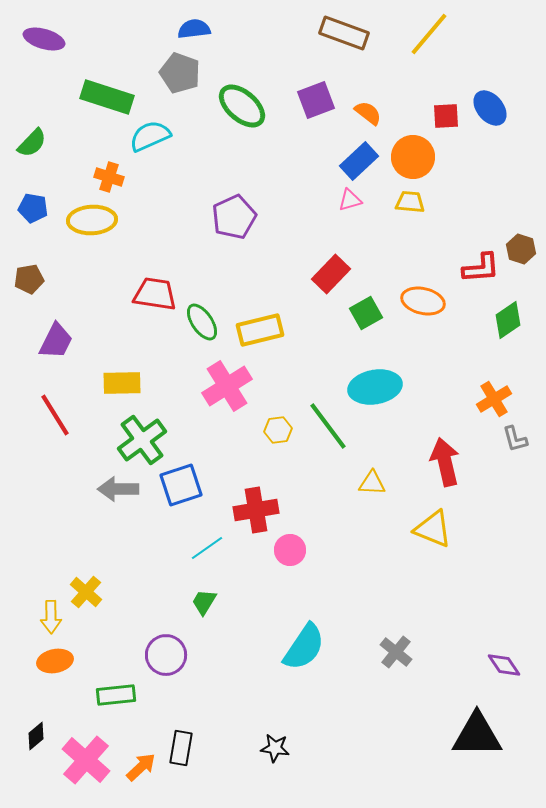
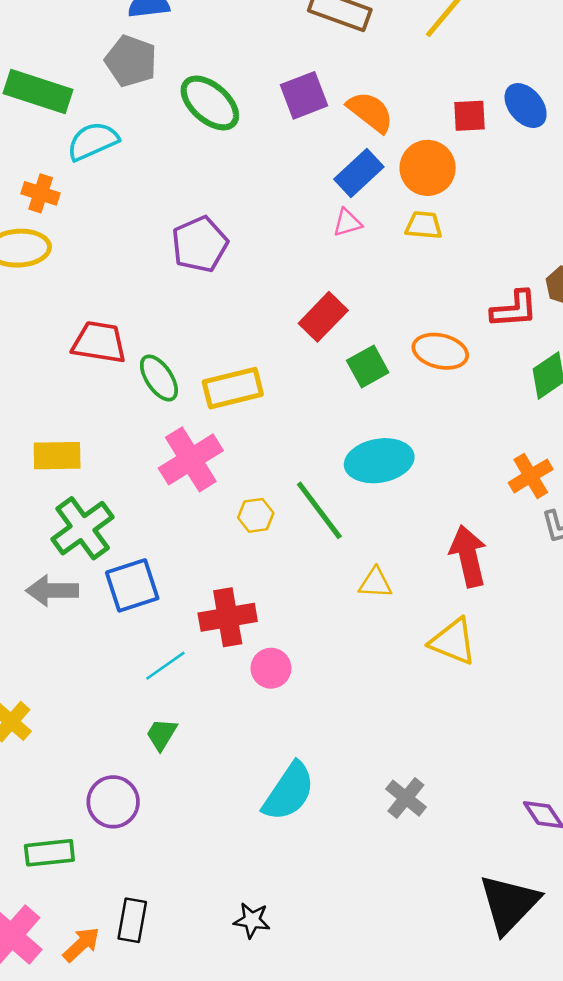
orange semicircle: (368, 113) -> (370, 112), size x1.4
black triangle: (477, 735) -> (509, 904), turned -46

